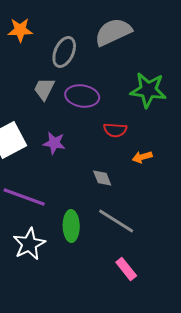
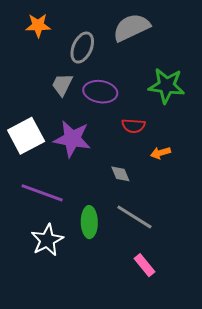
purple star: (54, 143) -> (72, 139), size x1.6

